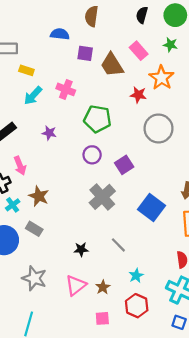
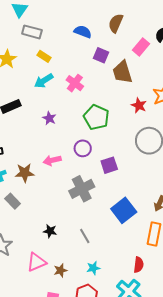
pink rectangle: (139, 51) -> (141, 47), moved, turned 66
pink arrow: (20, 166) -> (52, 160), moved, turned 84
brown star: (39, 196) -> (25, 173), turned 30

